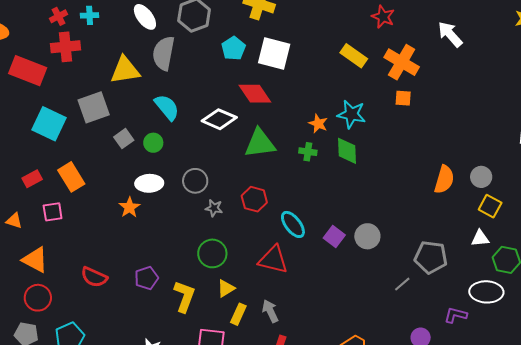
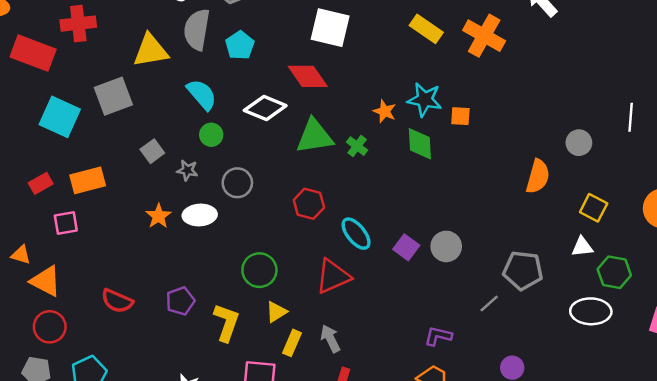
cyan pentagon: (233, 48) -> (240, 45), moved
orange square: (403, 98) -> (460, 116), moved
gray square: (124, 139) -> (152, 151), moved
green circle: (153, 143) -> (211, 135), moved
green cross: (308, 152) -> (357, 146), moved, turned 30
orange rectangle: (71, 177) -> (88, 180), turned -72
gray circle: (481, 177) -> (579, 143), moved
white ellipse: (149, 183) -> (200, 215), moved
gray star: (214, 208) -> (187, 170), moved
orange triangle: (14, 221) -> (21, 255), moved
red triangle: (273, 260) -> (333, 276), turned -36
purple L-shape: (456, 315) -> (438, 336), moved

